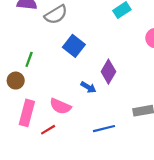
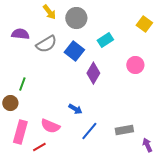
blue square: (74, 46) -> (74, 51), moved
purple diamond: (108, 72) -> (93, 73), moved
blue line: (104, 129) -> (89, 131), moved, turned -36

